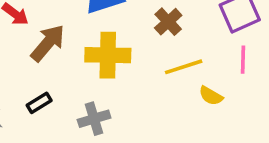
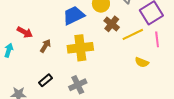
brown arrow: (48, 43) -> (45, 46), size x0.6
yellow line: (184, 67) -> (133, 34), moved

